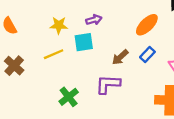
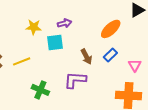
yellow line: (54, 54) -> (22, 61), moved
brown arrow: (120, 57) -> (86, 57), turned -77
green cross: (69, 97) -> (40, 90), turned -30

